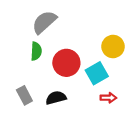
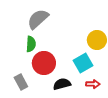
red circle: (66, 63) -> (44, 63), moved
black semicircle: (56, 98) -> (62, 84), moved

